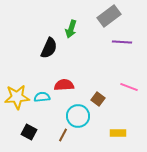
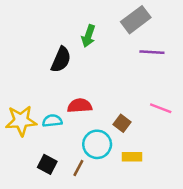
black square: (29, 132) -> (47, 164), moved
yellow rectangle: (118, 133) -> (132, 157), moved

